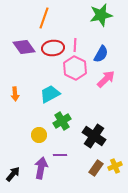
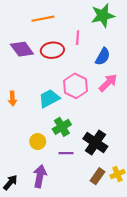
orange line: (44, 18) -> (43, 19), turned 60
pink line: (75, 45) -> (78, 38), moved
pink hexagon: (75, 68) -> (75, 86), moved
purple line: (60, 155) -> (66, 153), moved

